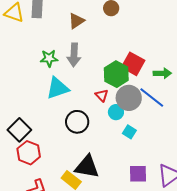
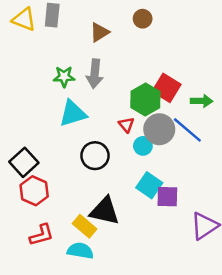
cyan square: (129, 132) -> (149, 185), moved, size x1.5
purple square: (138, 174) -> (167, 197), moved

